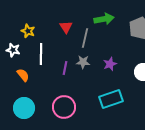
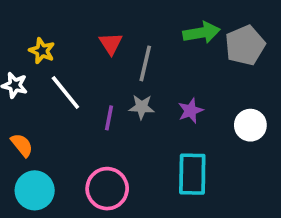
green arrow: (104, 19) -> (201, 33), moved
white line: (41, 54) -> (65, 93), turned -40
orange semicircle: (23, 75) -> (22, 145), moved
cyan rectangle: (111, 99) -> (192, 174), turned -70

